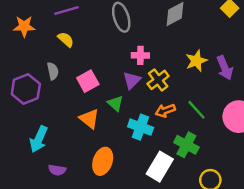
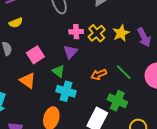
yellow semicircle: (66, 39) -> (16, 23), turned 120
yellow cross: (158, 80) -> (97, 33), moved
orange triangle: (89, 119) -> (28, 81), moved
cyan cross: (141, 127) -> (66, 91), moved

